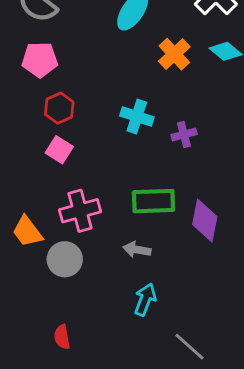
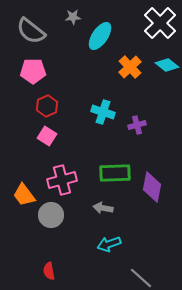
cyan arrow: (145, 299) -> (109, 244), turned -130

